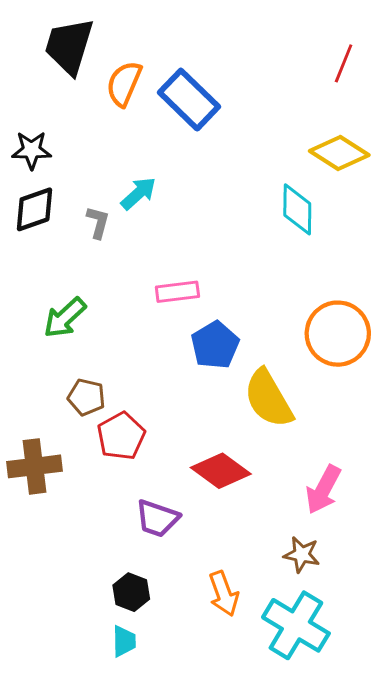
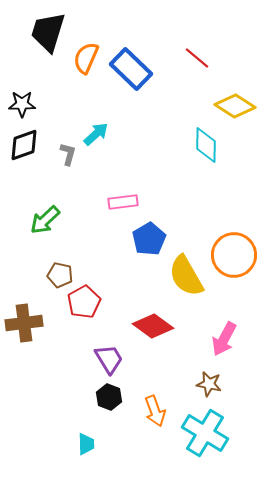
red line: (344, 63) -> (197, 58), moved, turned -72
orange circle: (338, 334) -> (234, 255), moved
purple trapezoid: (157, 518) -> (109, 359), turned -140
black hexagon: (131, 592) -> (109, 397), moved

